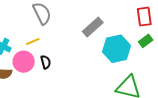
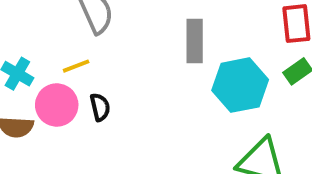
gray rectangle: (93, 27) -> (195, 41), turned -50

